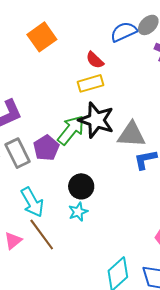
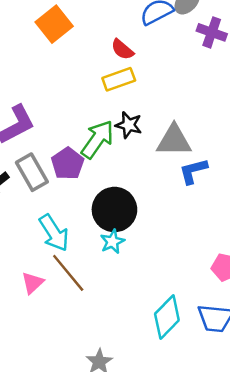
black star: (96, 120) -> (129, 125), size x0.6
black circle: (81, 186) -> (114, 210), size x1.4

